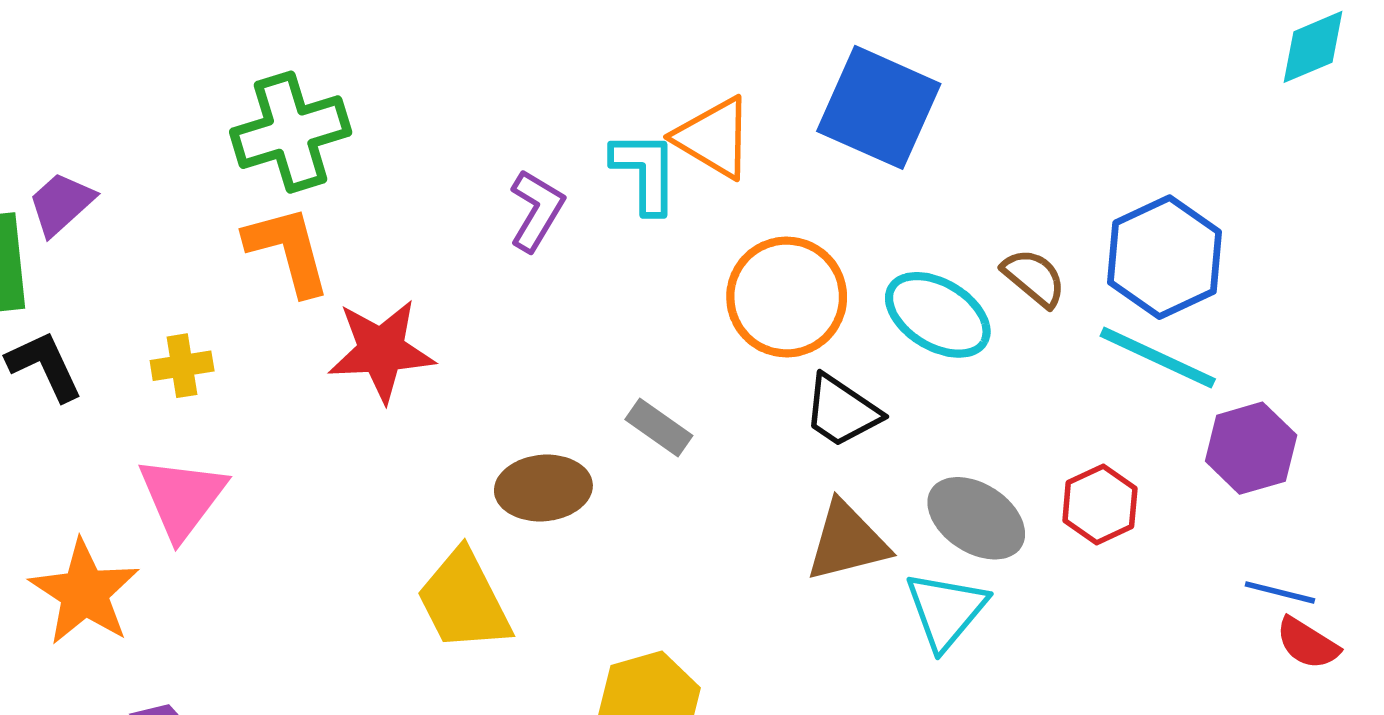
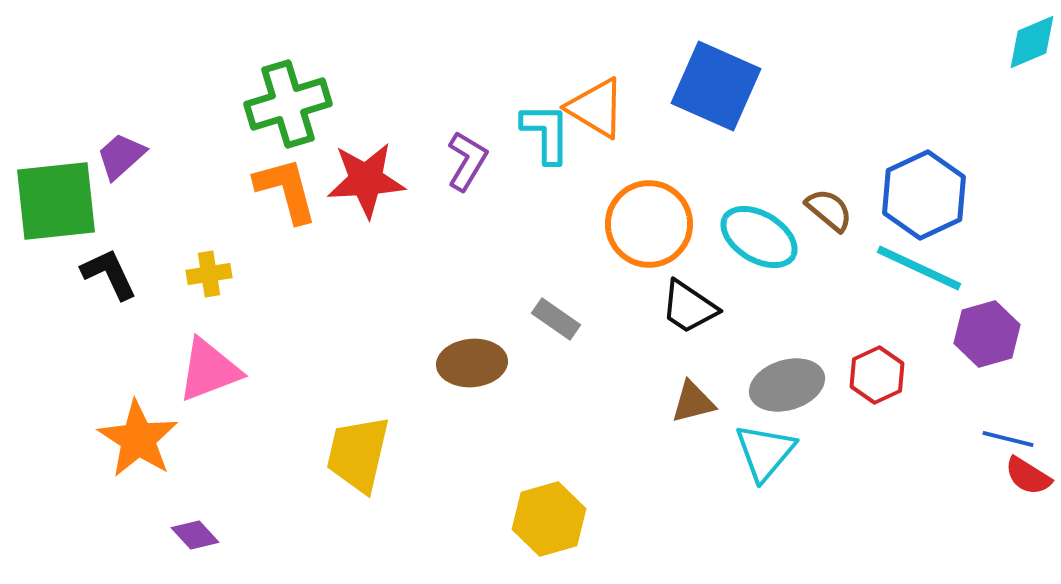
red star: (381, 351) -> (366, 180), moved
pink triangle: (182, 498) -> (209, 370), turned 32
gray ellipse: (976, 518) -> (787, 385), turned -50
brown triangle: (847, 542) -> (693, 402), size x0.7
yellow trapezoid: (464, 601) -> (358, 454), moved, turned 40

